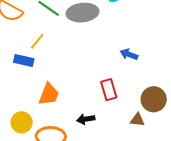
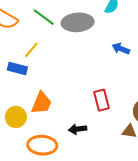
blue arrow: (129, 54) -> (121, 49), moved
yellow circle: (22, 122) -> (16, 117), moved

